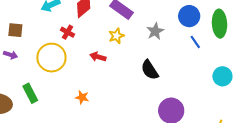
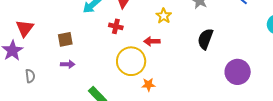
yellow circle: (51, 58) -> (131, 61), moved
black semicircle: (150, 70) -> (205, 39), turned 70

